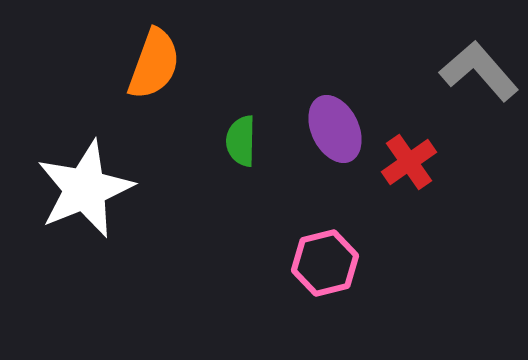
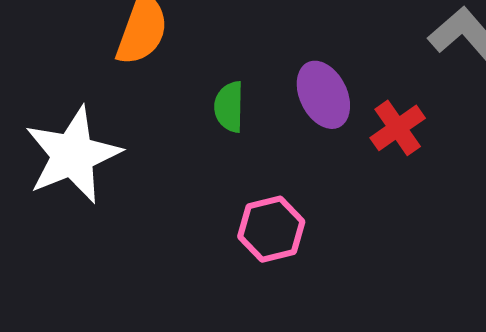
pink hexagon: (325, 263) -> (271, 229), moved

